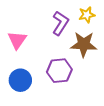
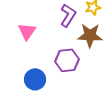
blue circle: (20, 80) -> (35, 79), moved

